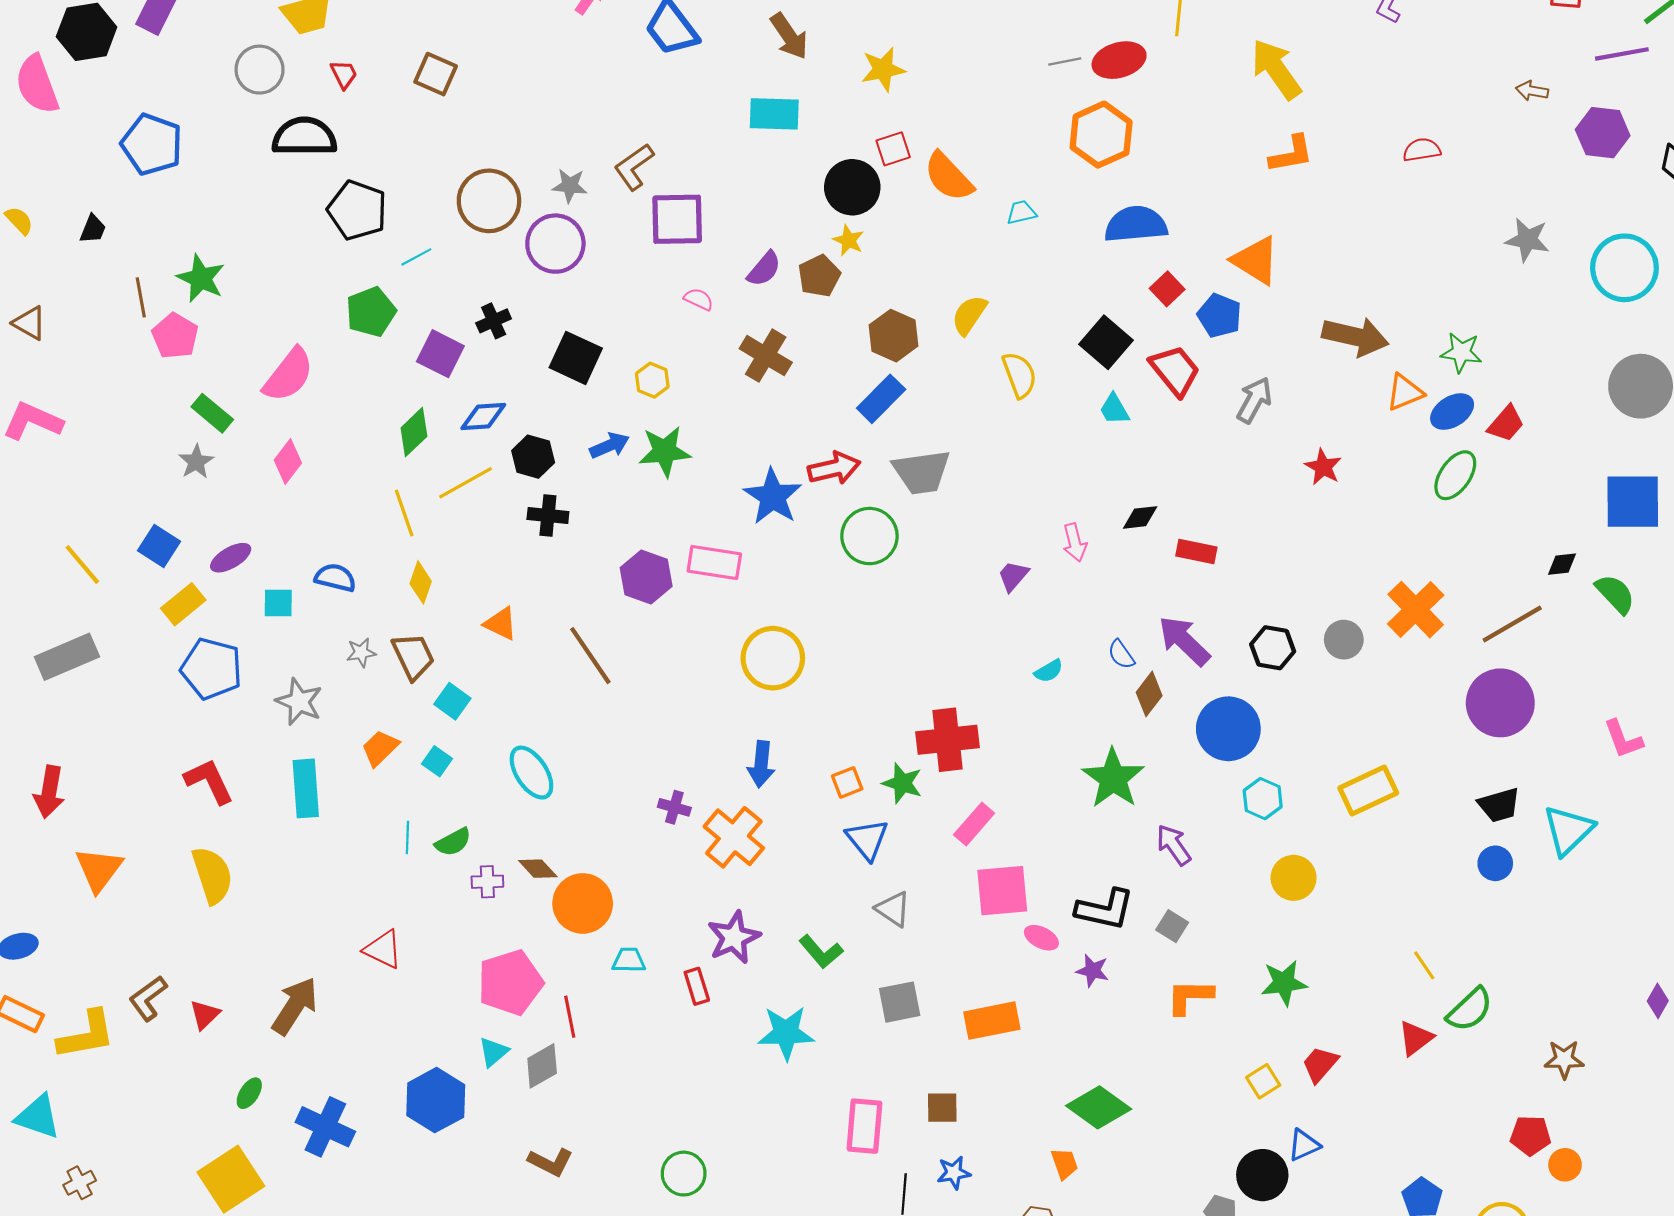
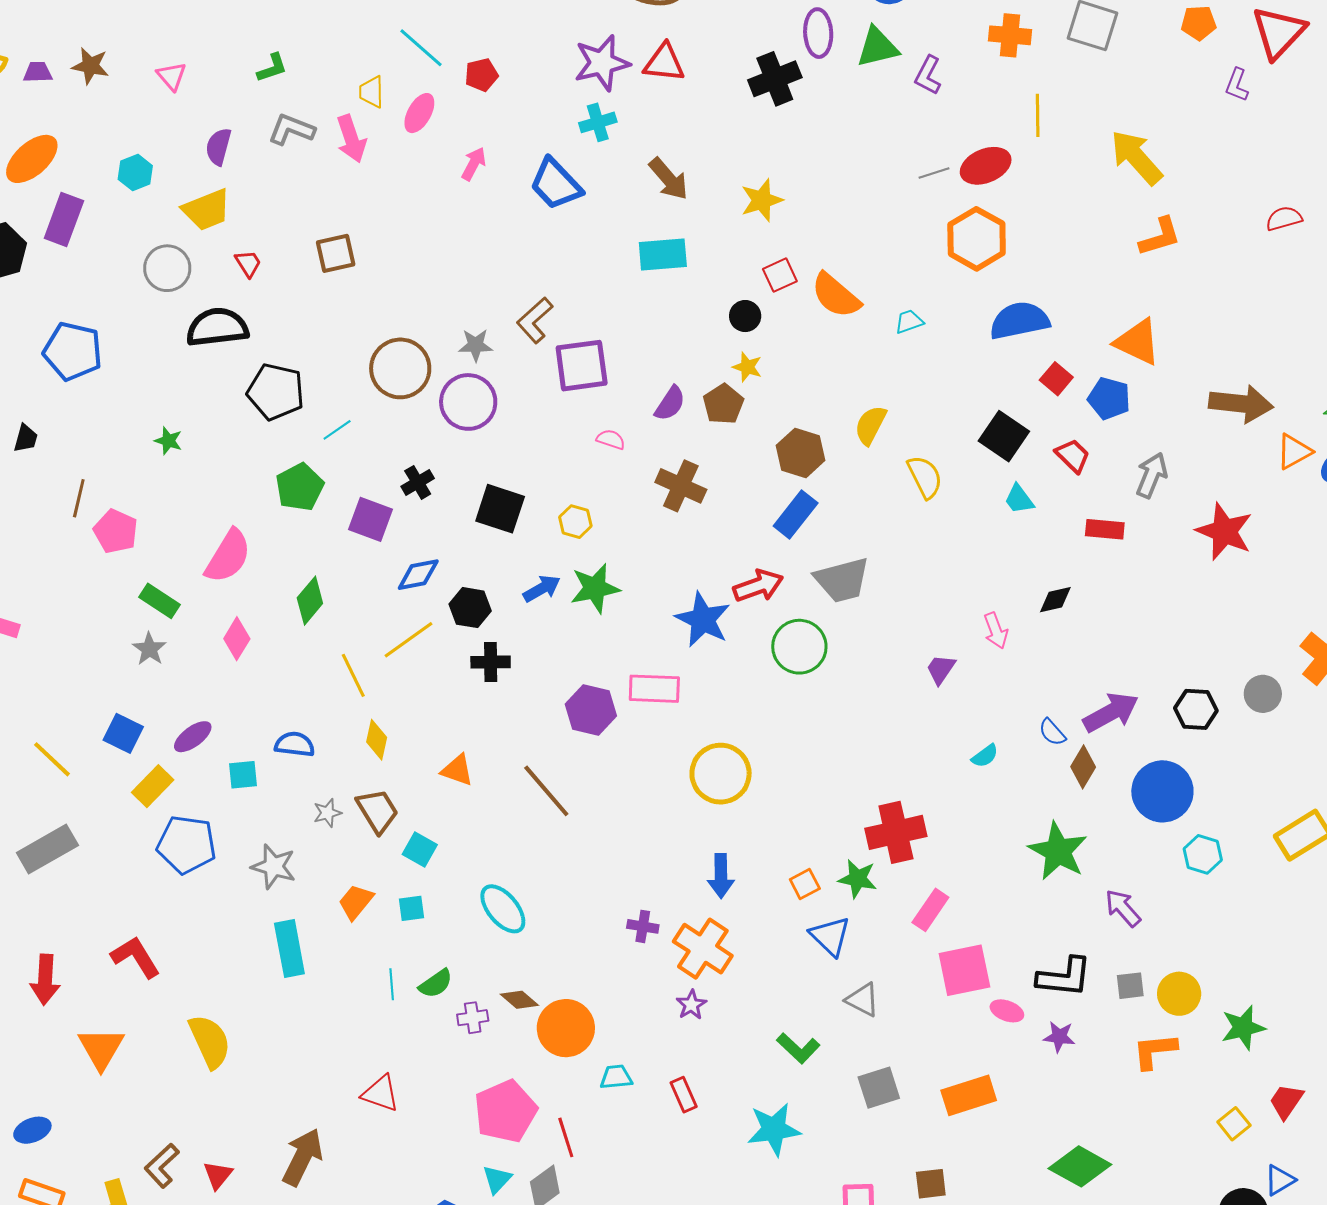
brown square: (436, 74) -> (336, 253), turned -30
black circle: (852, 187) -> (745, 316), size x0.6
green star: (201, 278) -> (168, 441), moved, size x0.6
brown line: (141, 297) -> (79, 498), turned 30
red trapezoid: (1175, 370) -> (1073, 456), size x0.7
green diamond: (414, 432) -> (310, 601), moved
red star: (1323, 467) -> (1224, 531), size x1.6
red rectangle: (1196, 552) -> (1105, 529), moved
purple arrow: (1184, 641) -> (1111, 712), turned 114
cyan square: (437, 761) -> (412, 908), turned -36
red L-shape: (209, 781) -> (136, 957), moved
yellow circle: (1294, 878) -> (1179, 994), moved
gray square: (1172, 926) -> (1130, 986), turned -32
purple star: (734, 937) -> (691, 1005), moved, size x0.6

